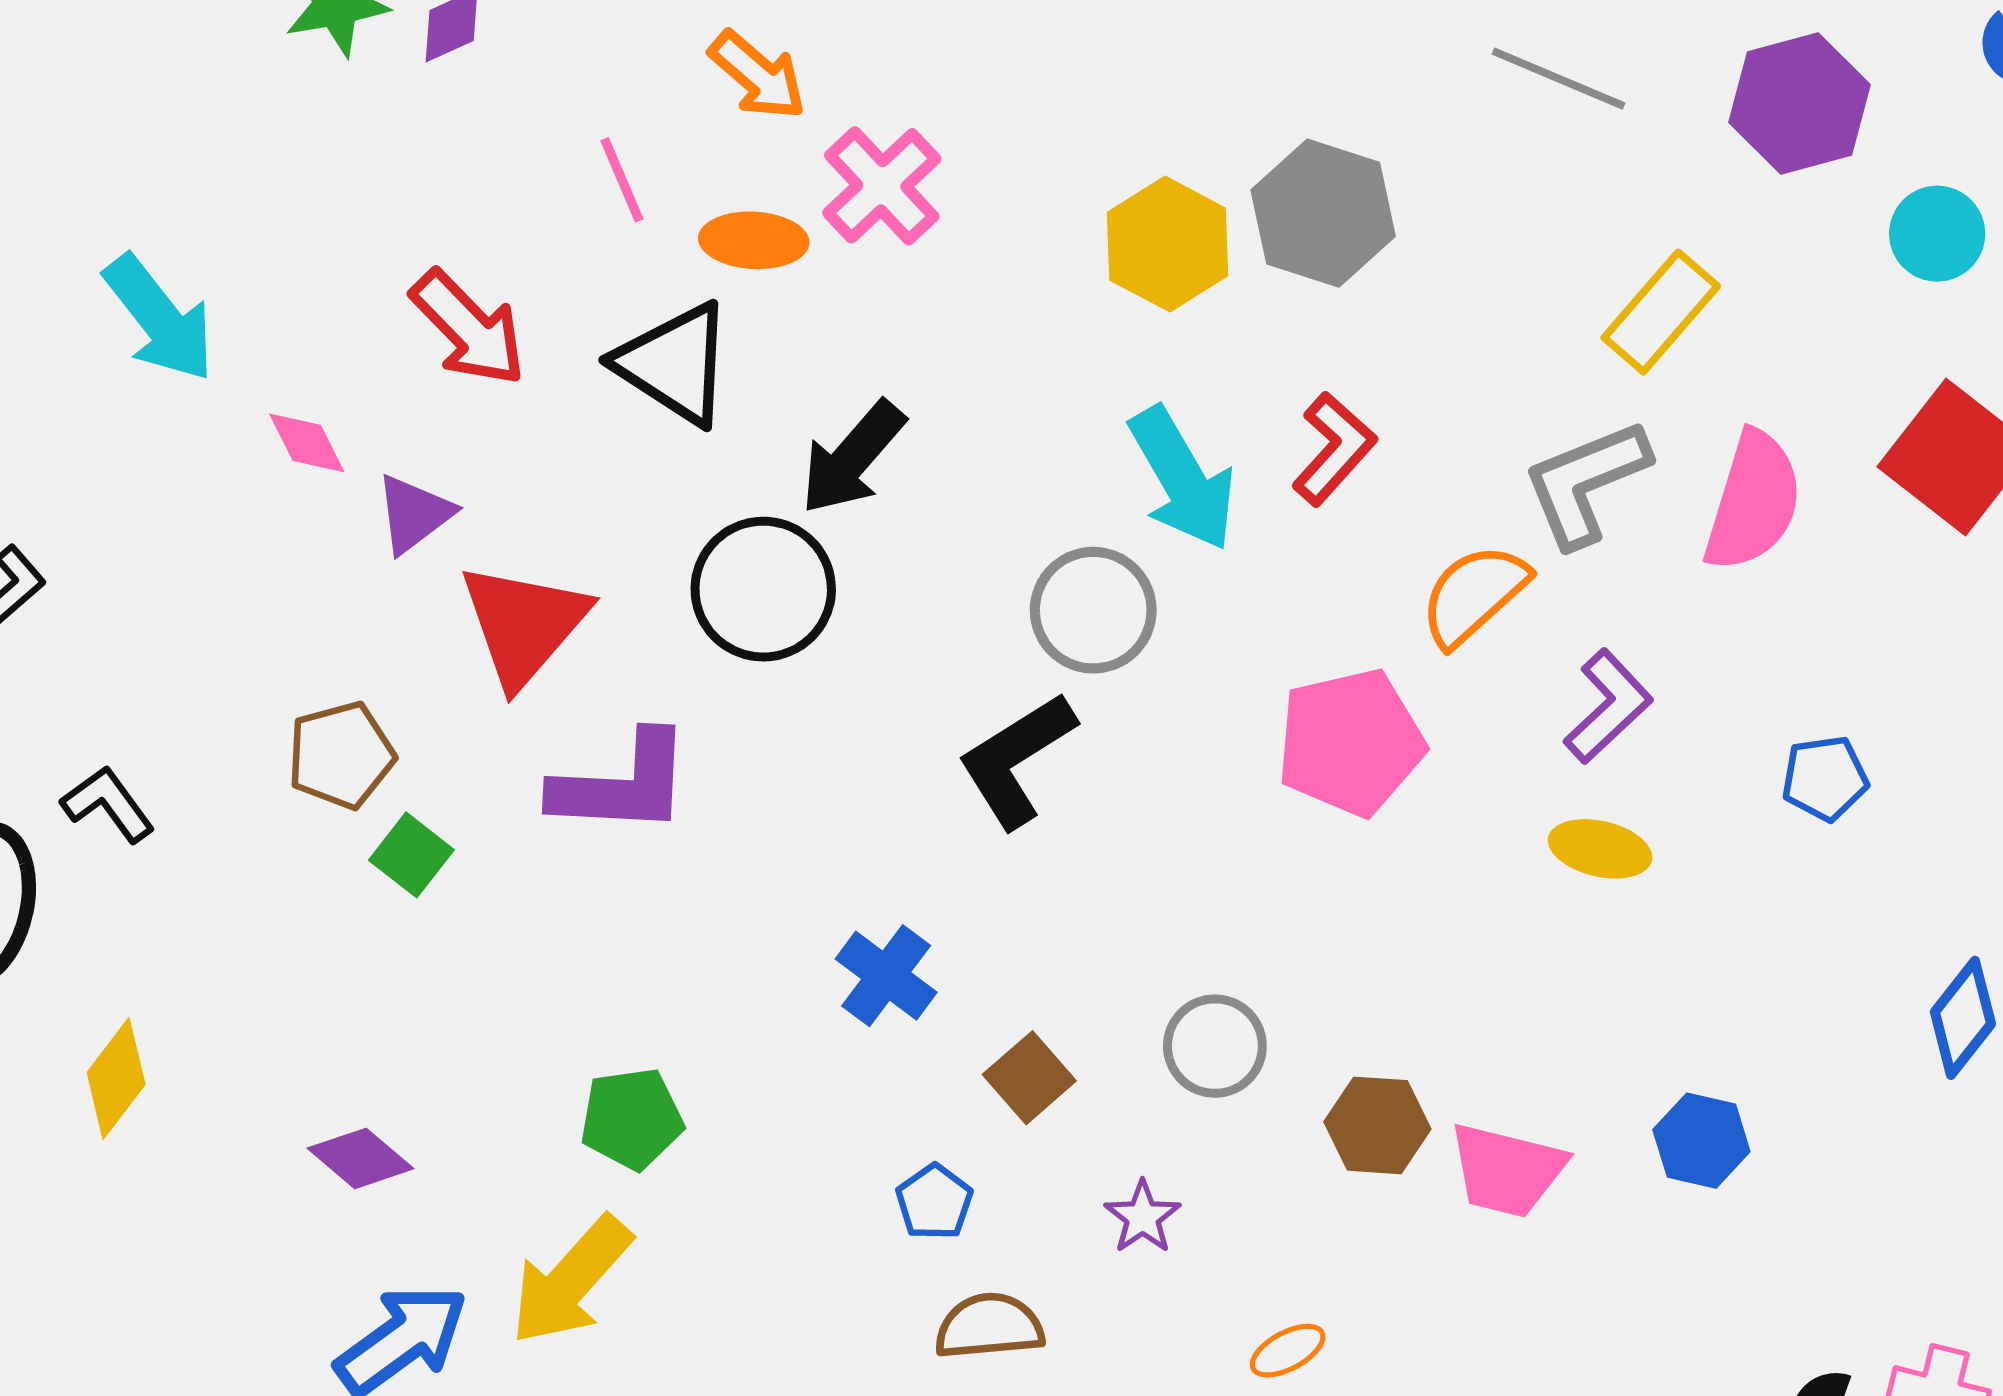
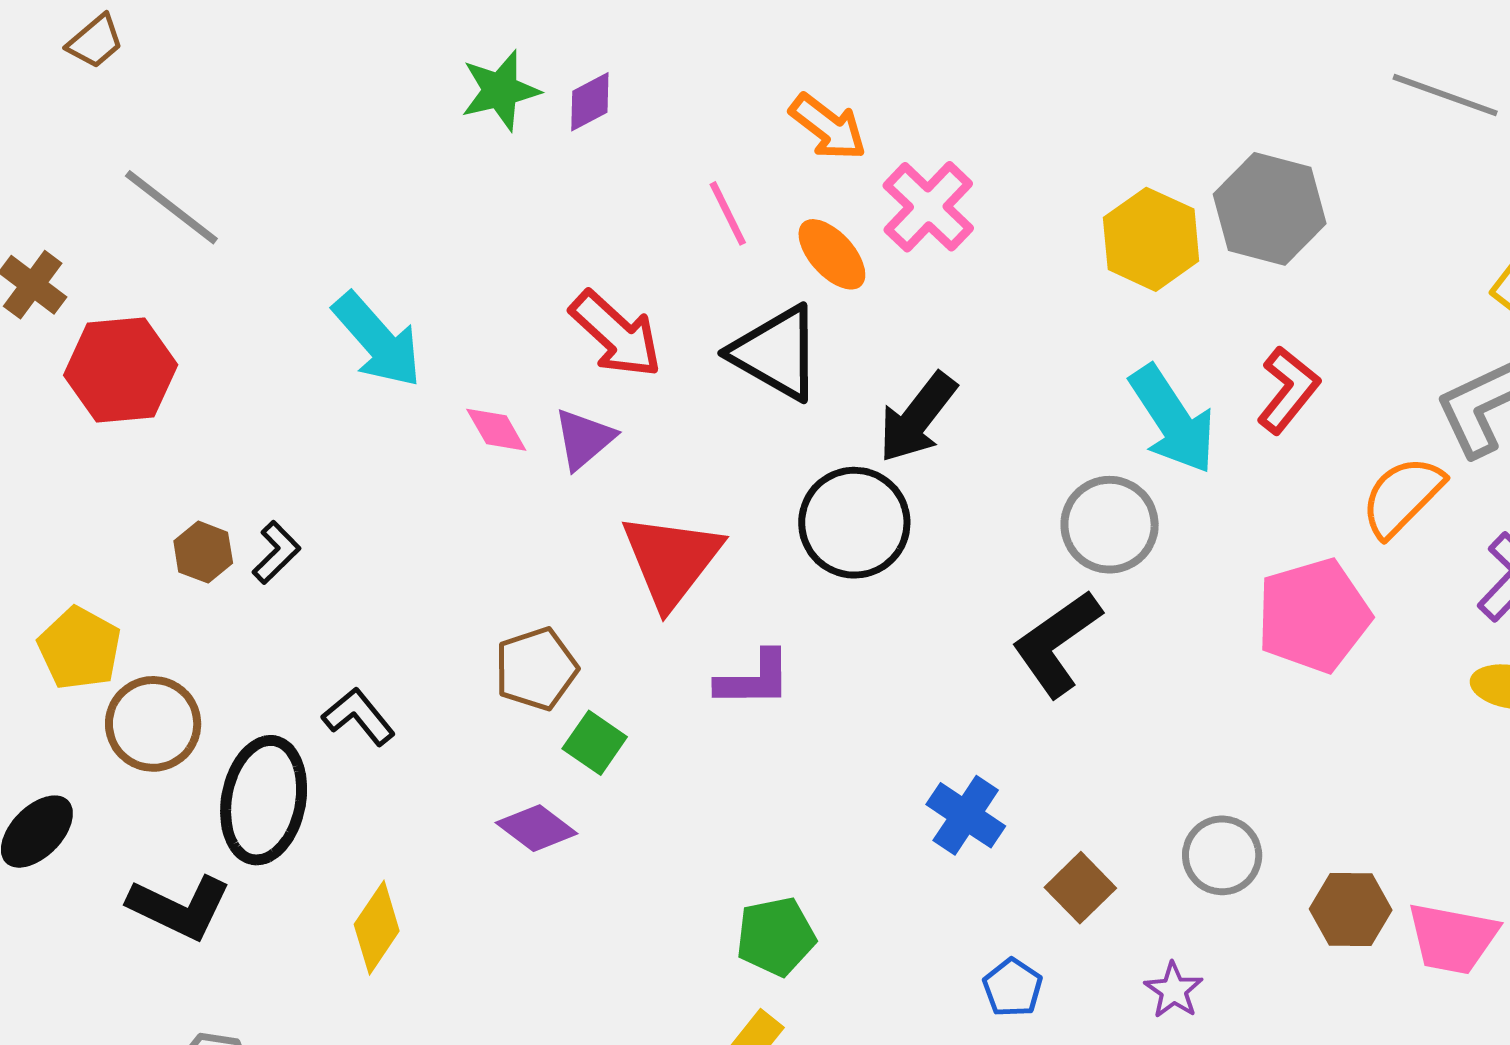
orange ellipse: (754, 240) -> (832, 254), turned 48
purple triangle: (414, 514) -> (584, 439), moved
purple L-shape: (622, 784) -> (754, 679), size x0.7
purple diamond: (361, 1158) -> (537, 828), moved

